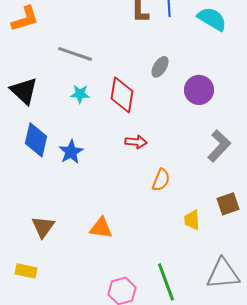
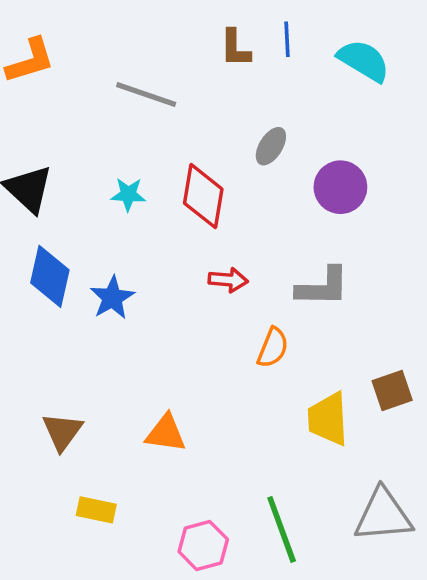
gray line: (75, 54) -> (146, 94), moved
gray L-shape: (219, 146) -> (323, 287), moved, turned 48
yellow trapezoid: (192, 220) -> (328, 419), size x1.5
yellow rectangle: (26, 271) -> (96, 510), moved

